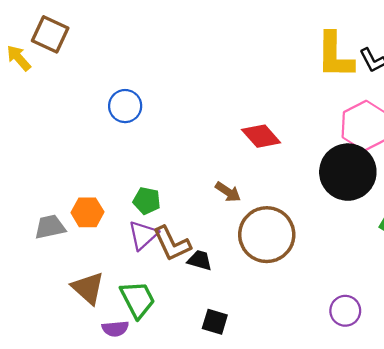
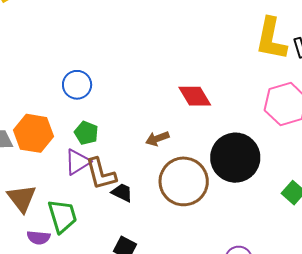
blue circle: (125, 106) -> (77, 85), moved
black circle: (348, 172) -> (235, 158), moved
brown arrow: (228, 192) -> (157, 139), turned 115
orange hexagon: (87, 212) -> (34, 133), size x1.4

